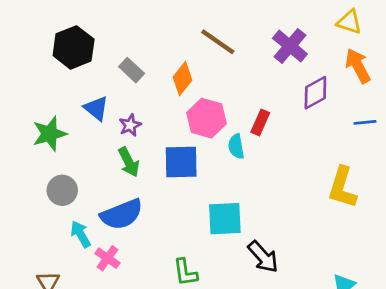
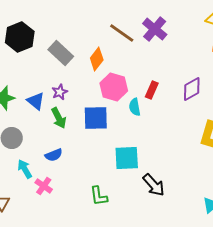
purple cross: (290, 46) -> (155, 29), moved
gray rectangle: (132, 70) -> (61, 53), size x1.4
purple diamond: (315, 93) -> (192, 89), moved
blue triangle: (96, 108) -> (36, 101), moved
blue semicircle: (122, 214) -> (54, 155), size x0.6

